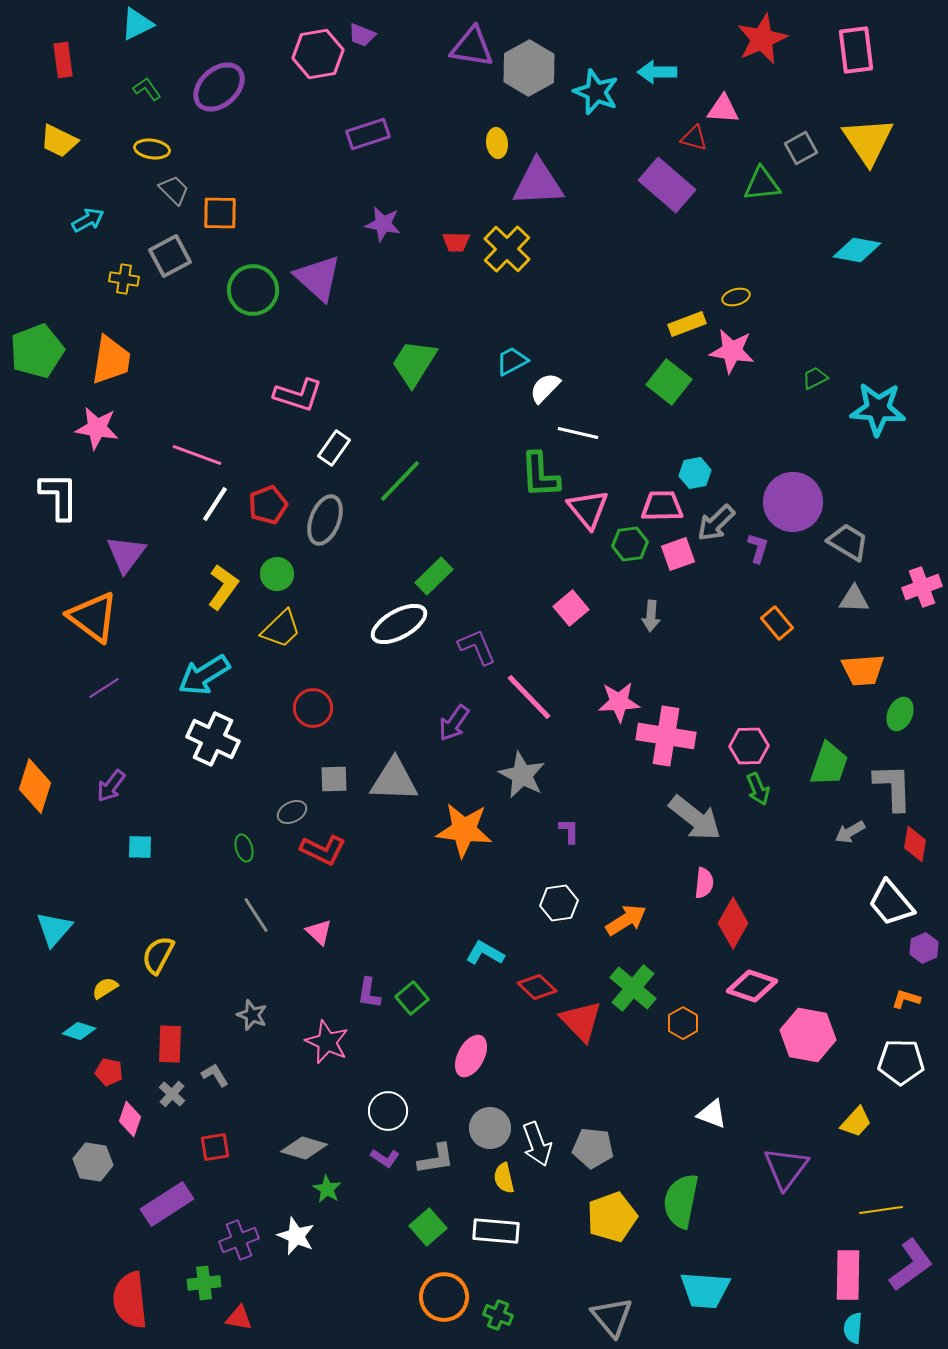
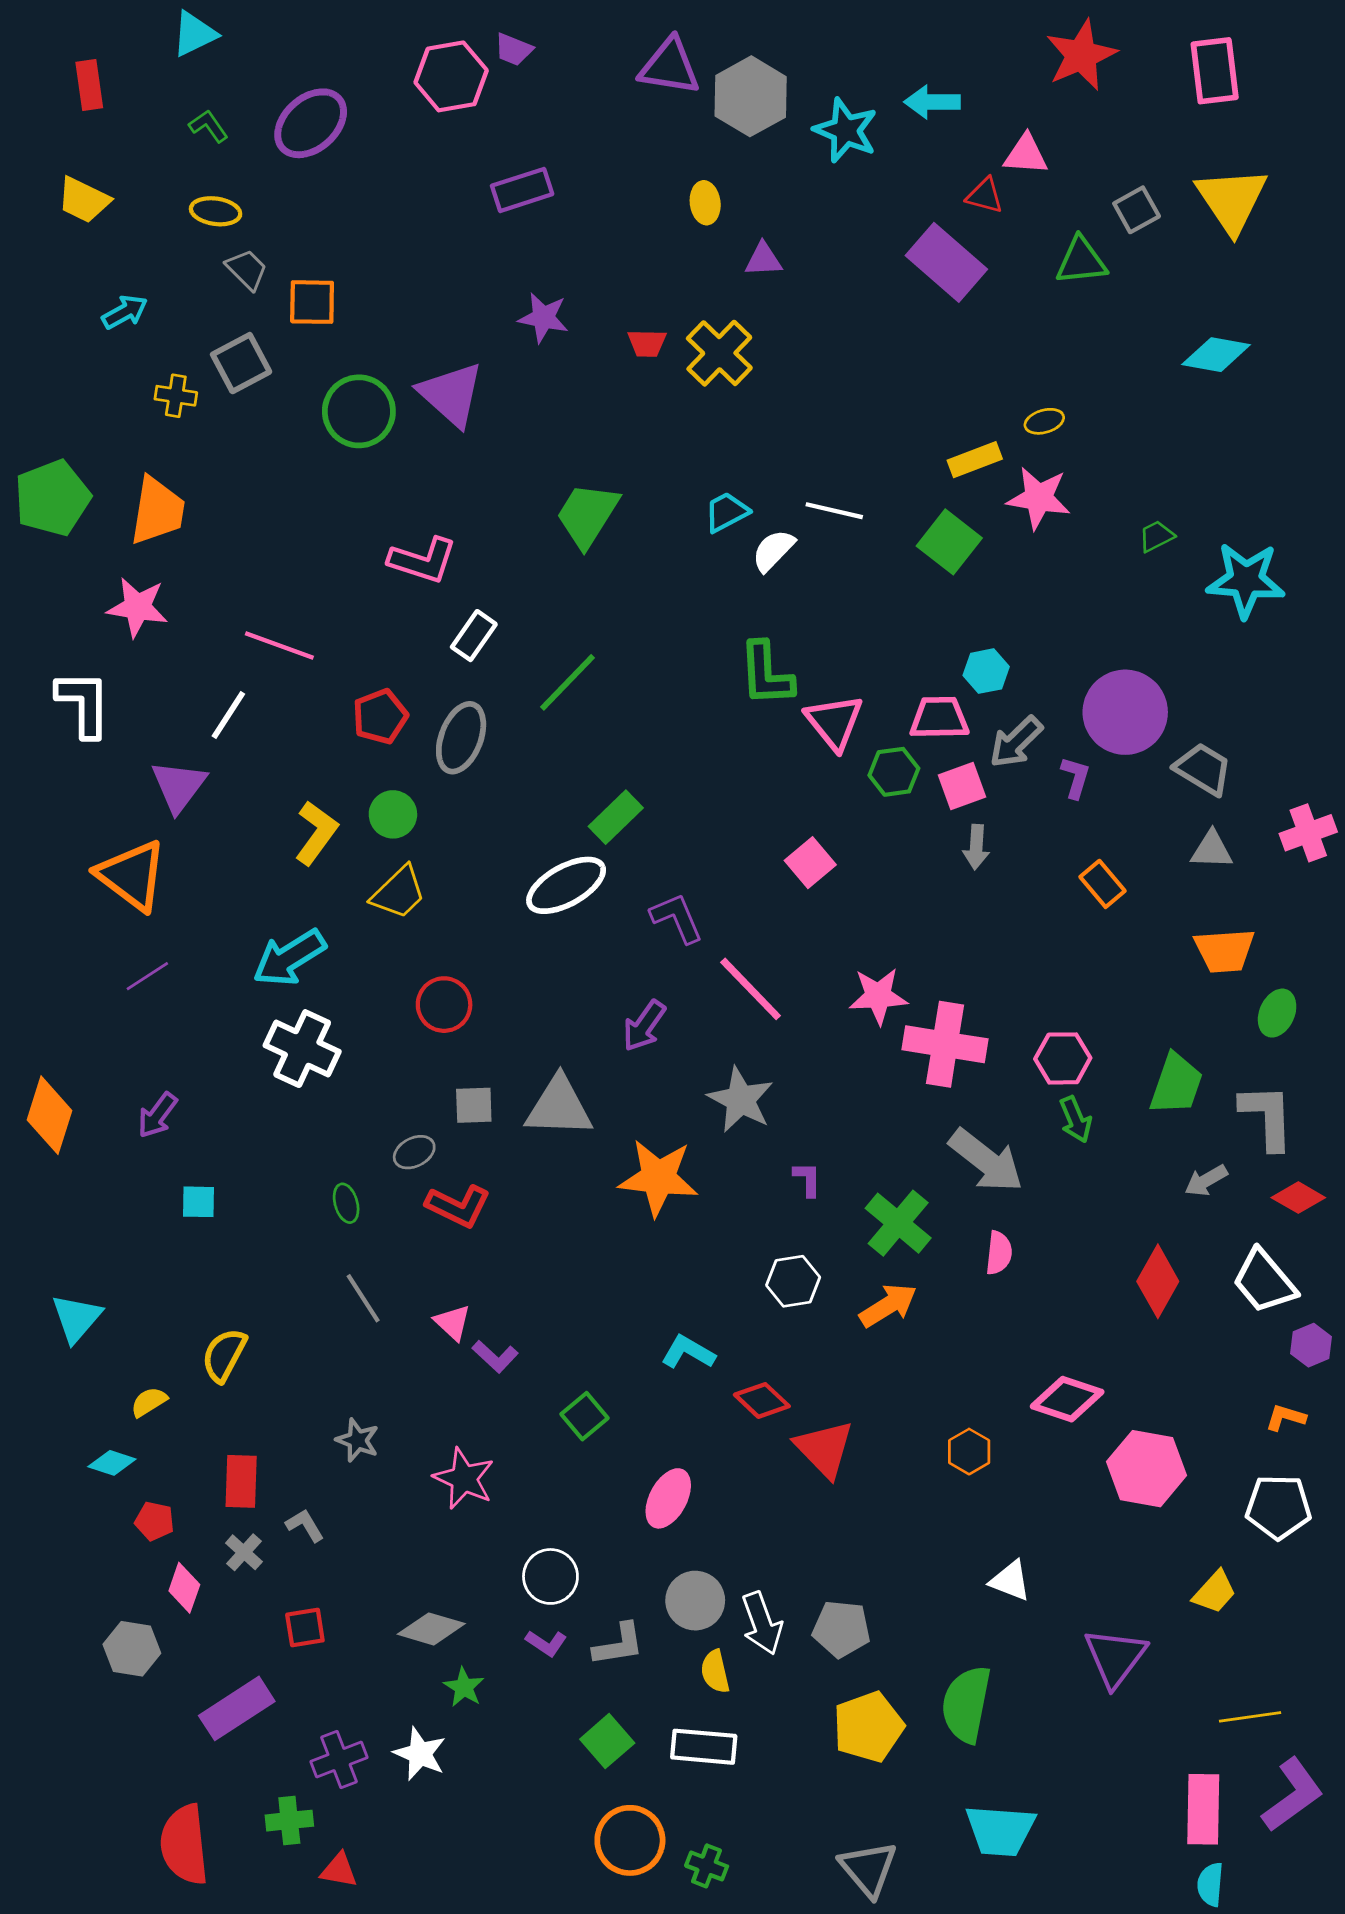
purple triangle: (538, 183) -> (763, 260), size x0.5
white line: (578, 433) -> (834, 511), moved
white line: (215, 504) -> (228, 715), moved
gray arrow: (651, 616) -> (976, 847), moved
red diamond: (915, 844) -> (1298, 1198), turned -69
red diamond: (733, 923) -> (1158, 1281), moved
green cross: (633, 988) -> (898, 1223), moved
purple L-shape: (369, 993) -> (495, 1356), moved, turned -56

